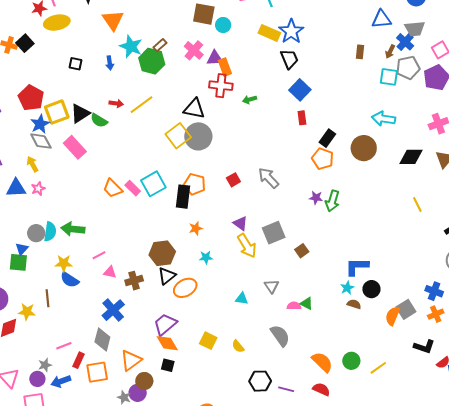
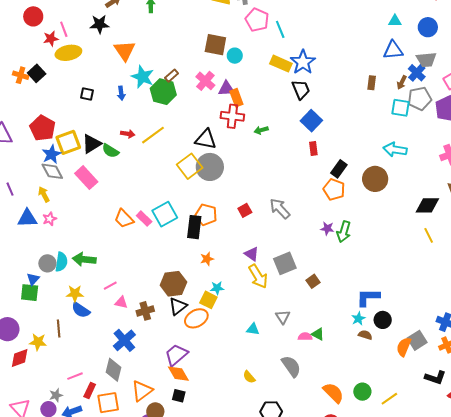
black diamond: (411, 157) -> (427, 205), moved
yellow square: (208, 341) -> (208, 300), moved

